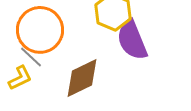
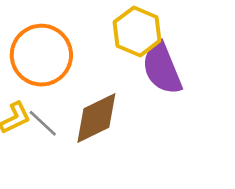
gray line: (31, 57) -> (43, 123), moved

